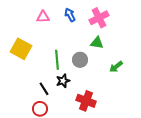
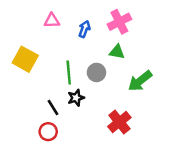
blue arrow: (70, 15) -> (84, 29), moved, turned 48
green arrow: (116, 67) -> (140, 81), size x1.5
red cross: (86, 101) -> (119, 122), moved, turned 30

